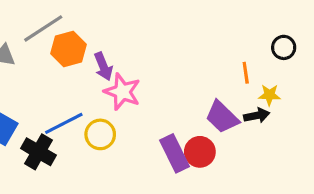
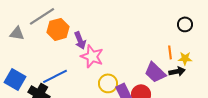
black circle: (284, 47) -> (185, 24), moved
orange line: (246, 73) -> (170, 52), moved
yellow circle: (100, 134) -> (108, 83), moved

